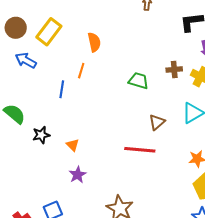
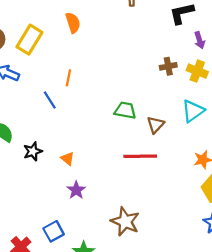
orange semicircle: (94, 42) -> (73, 23), moved
green trapezoid: (139, 81) -> (125, 110), moved
blue line: (62, 89) -> (50, 100), turned -36

